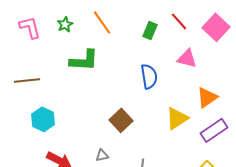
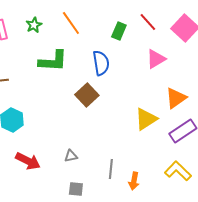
pink triangle: (187, 58) -> (156, 59), turned -45
blue semicircle: (149, 76) -> (101, 63), moved
brown square: (121, 120) -> (87, 95), moved

